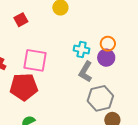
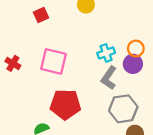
cyan cross: (82, 49) -> (106, 53), turned -35
red pentagon: (24, 87) -> (65, 104), moved

